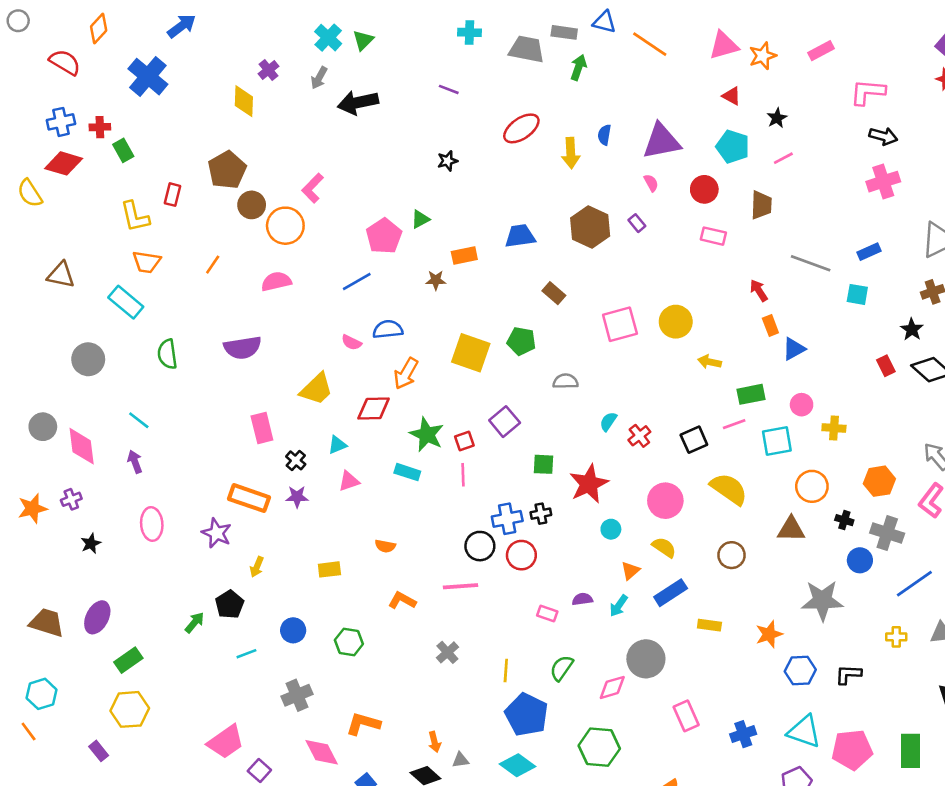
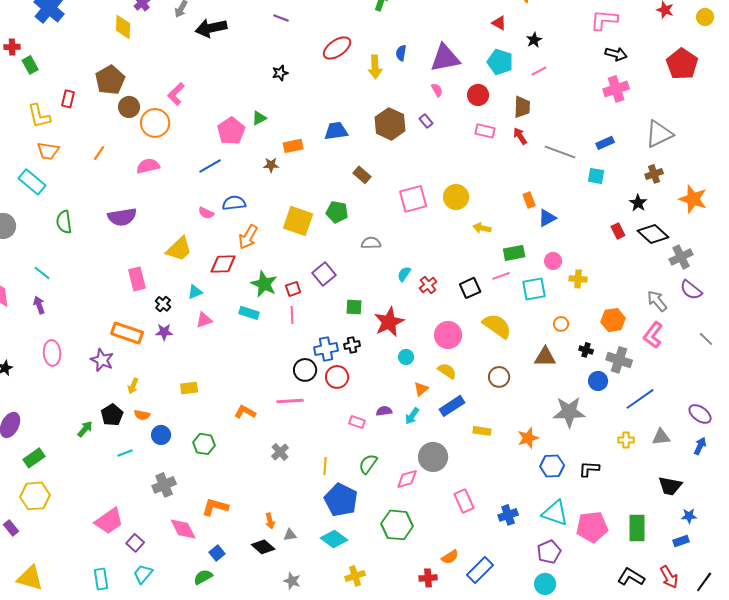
red arrow: (759, 291) -> (520, 136), moved
orange circle: (812, 486) -> (561, 324), size x0.6
orange semicircle: (385, 546) -> (142, 415), moved

